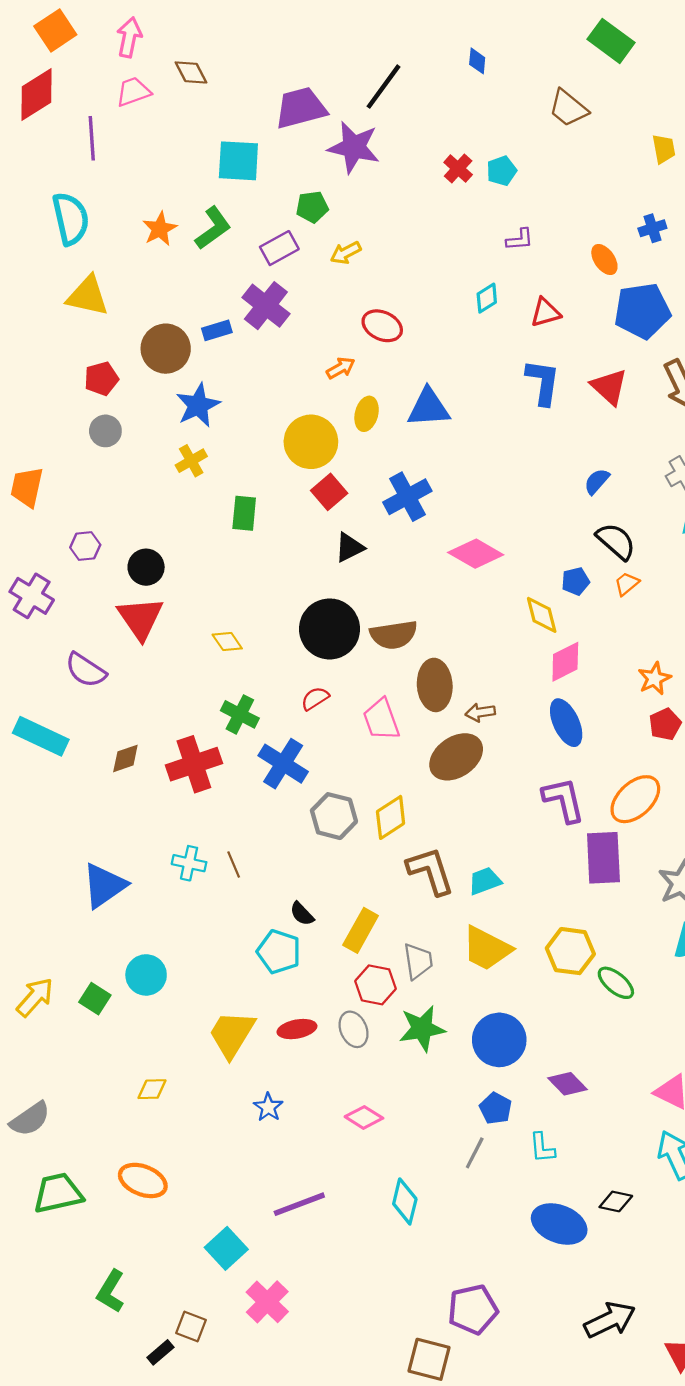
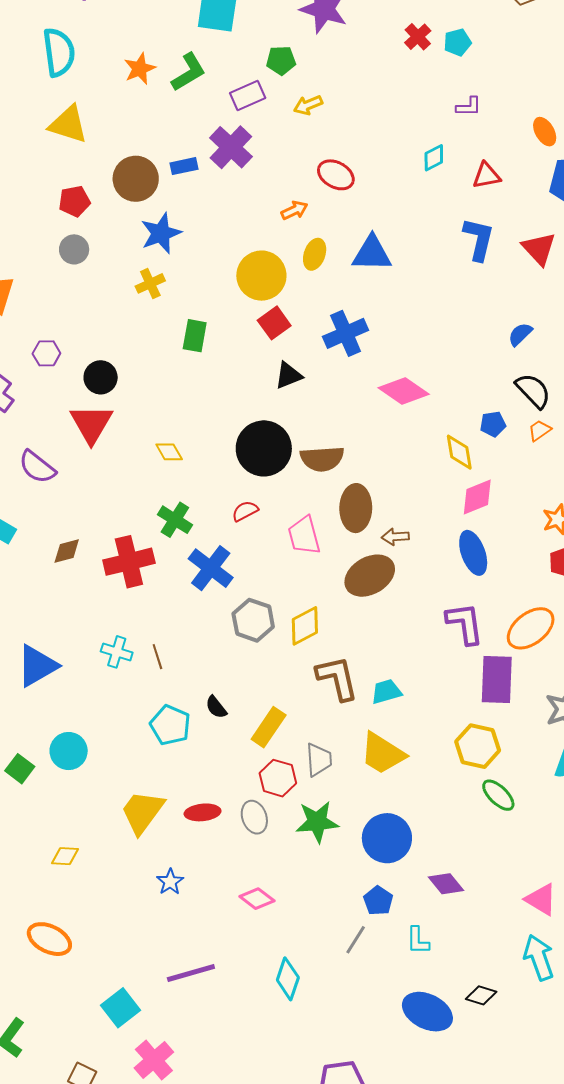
yellow hexagon: (570, 951) -> (478, 746), moved
cyan pentagon: (279, 952) -> (170, 725), moved

